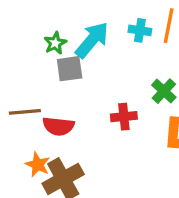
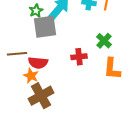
gray square: (70, 69) -> (45, 27), size x1.4
orange star: (38, 165) -> (31, 76), moved

